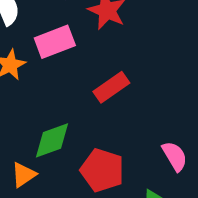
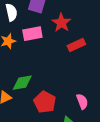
red rectangle: (111, 87) -> (76, 45), moved

